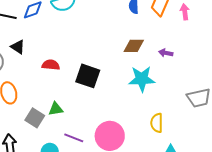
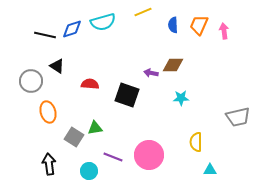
purple arrow: (166, 53) -> (151, 73), moved
cyan star: (142, 79) -> (181, 98), size x0.6

